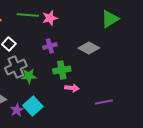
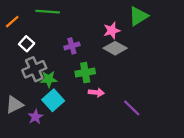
pink star: (50, 18) -> (112, 30), moved
purple line: (104, 102) -> (132, 108), turned 54
cyan square: (33, 106) -> (53, 100), moved

